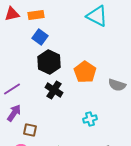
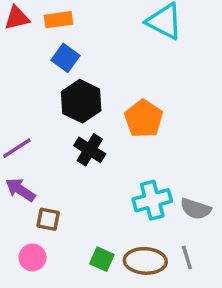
gray semicircle: (117, 85) -> (196, 209), moved
purple arrow: (14, 113) -> (20, 190), turned -90
cyan cross: (90, 119) -> (152, 200), size x1.5

